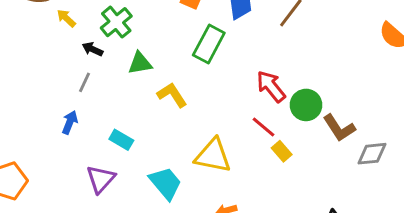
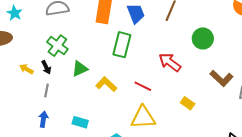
yellow arrow: (66, 18) -> (26, 69), moved
black arrow: (93, 49) -> (46, 67), turned -128
green circle: (306, 105) -> (203, 38), moved
red line: (264, 127) -> (143, 86), moved

